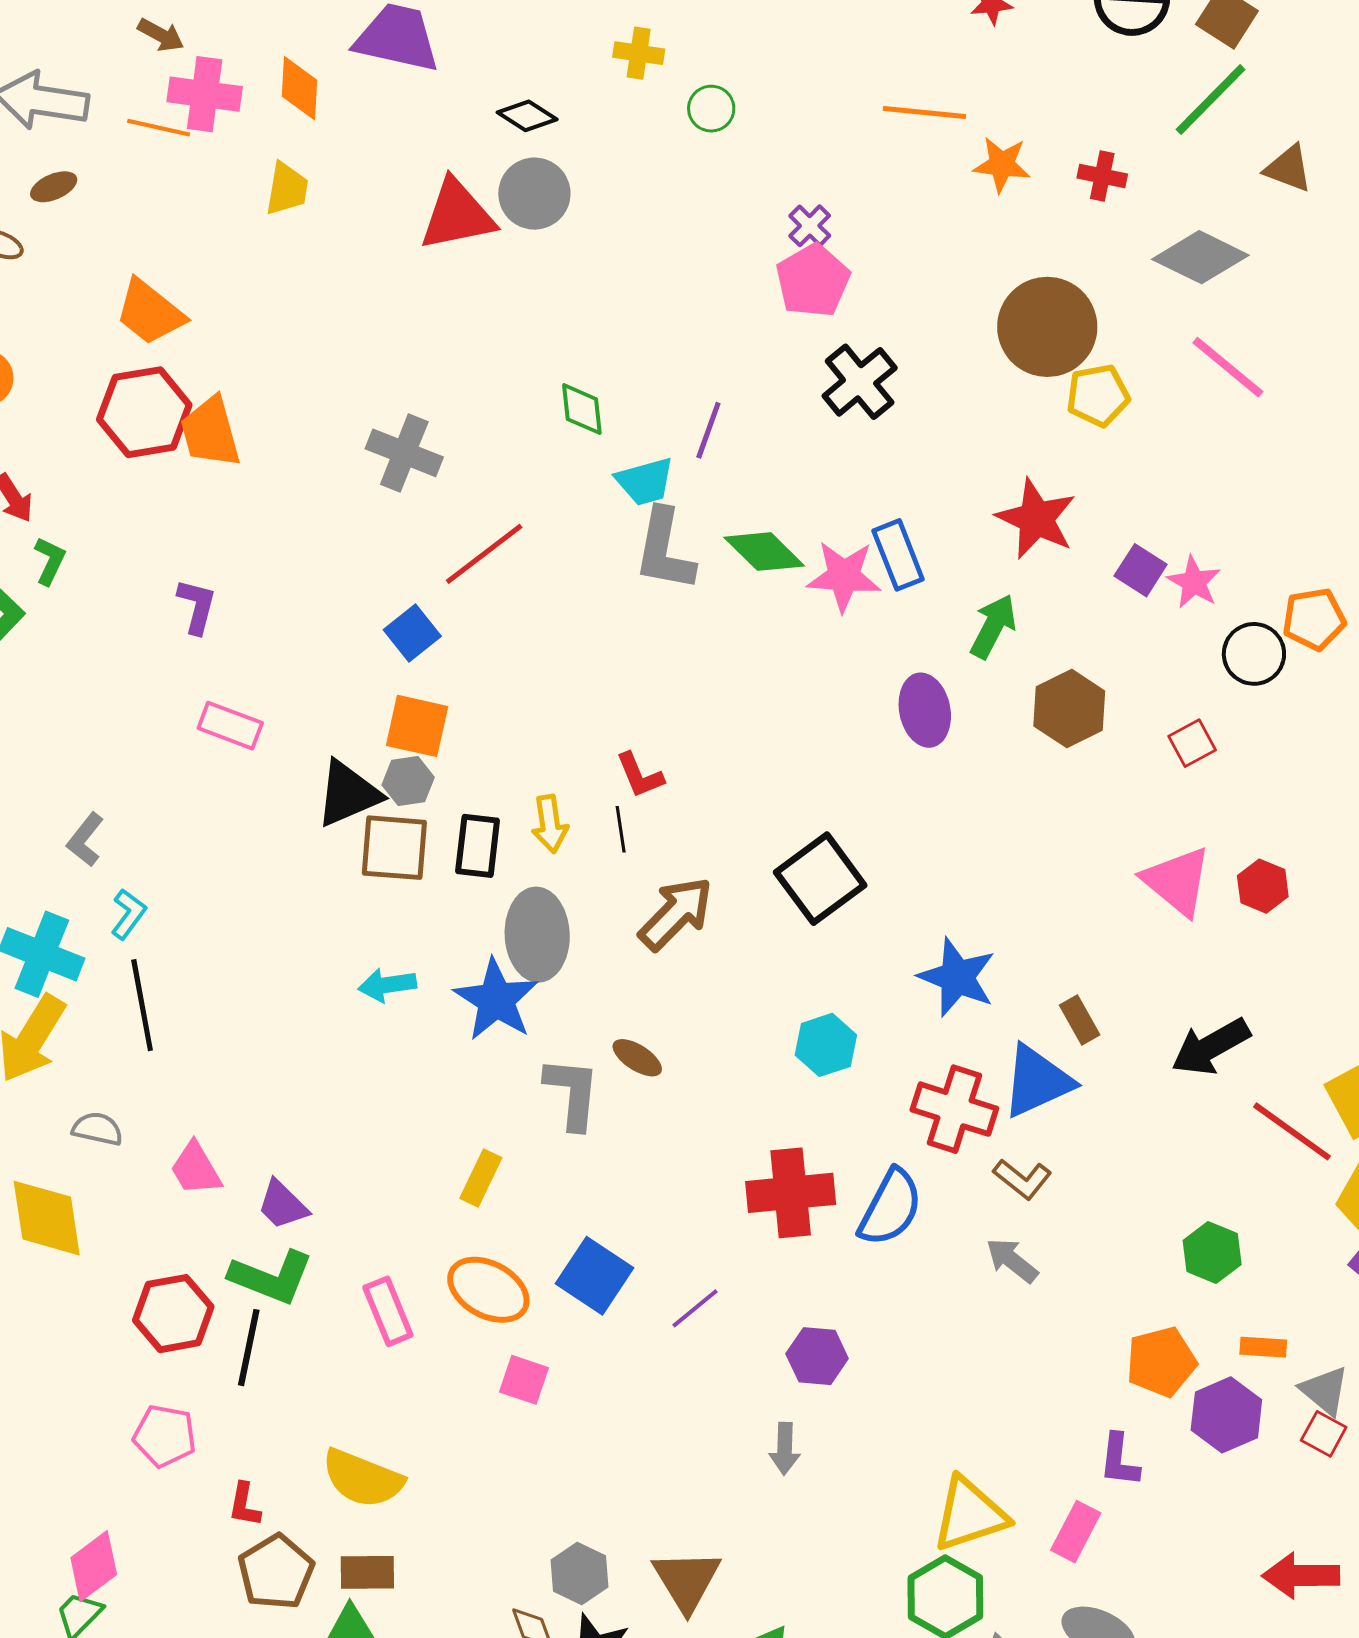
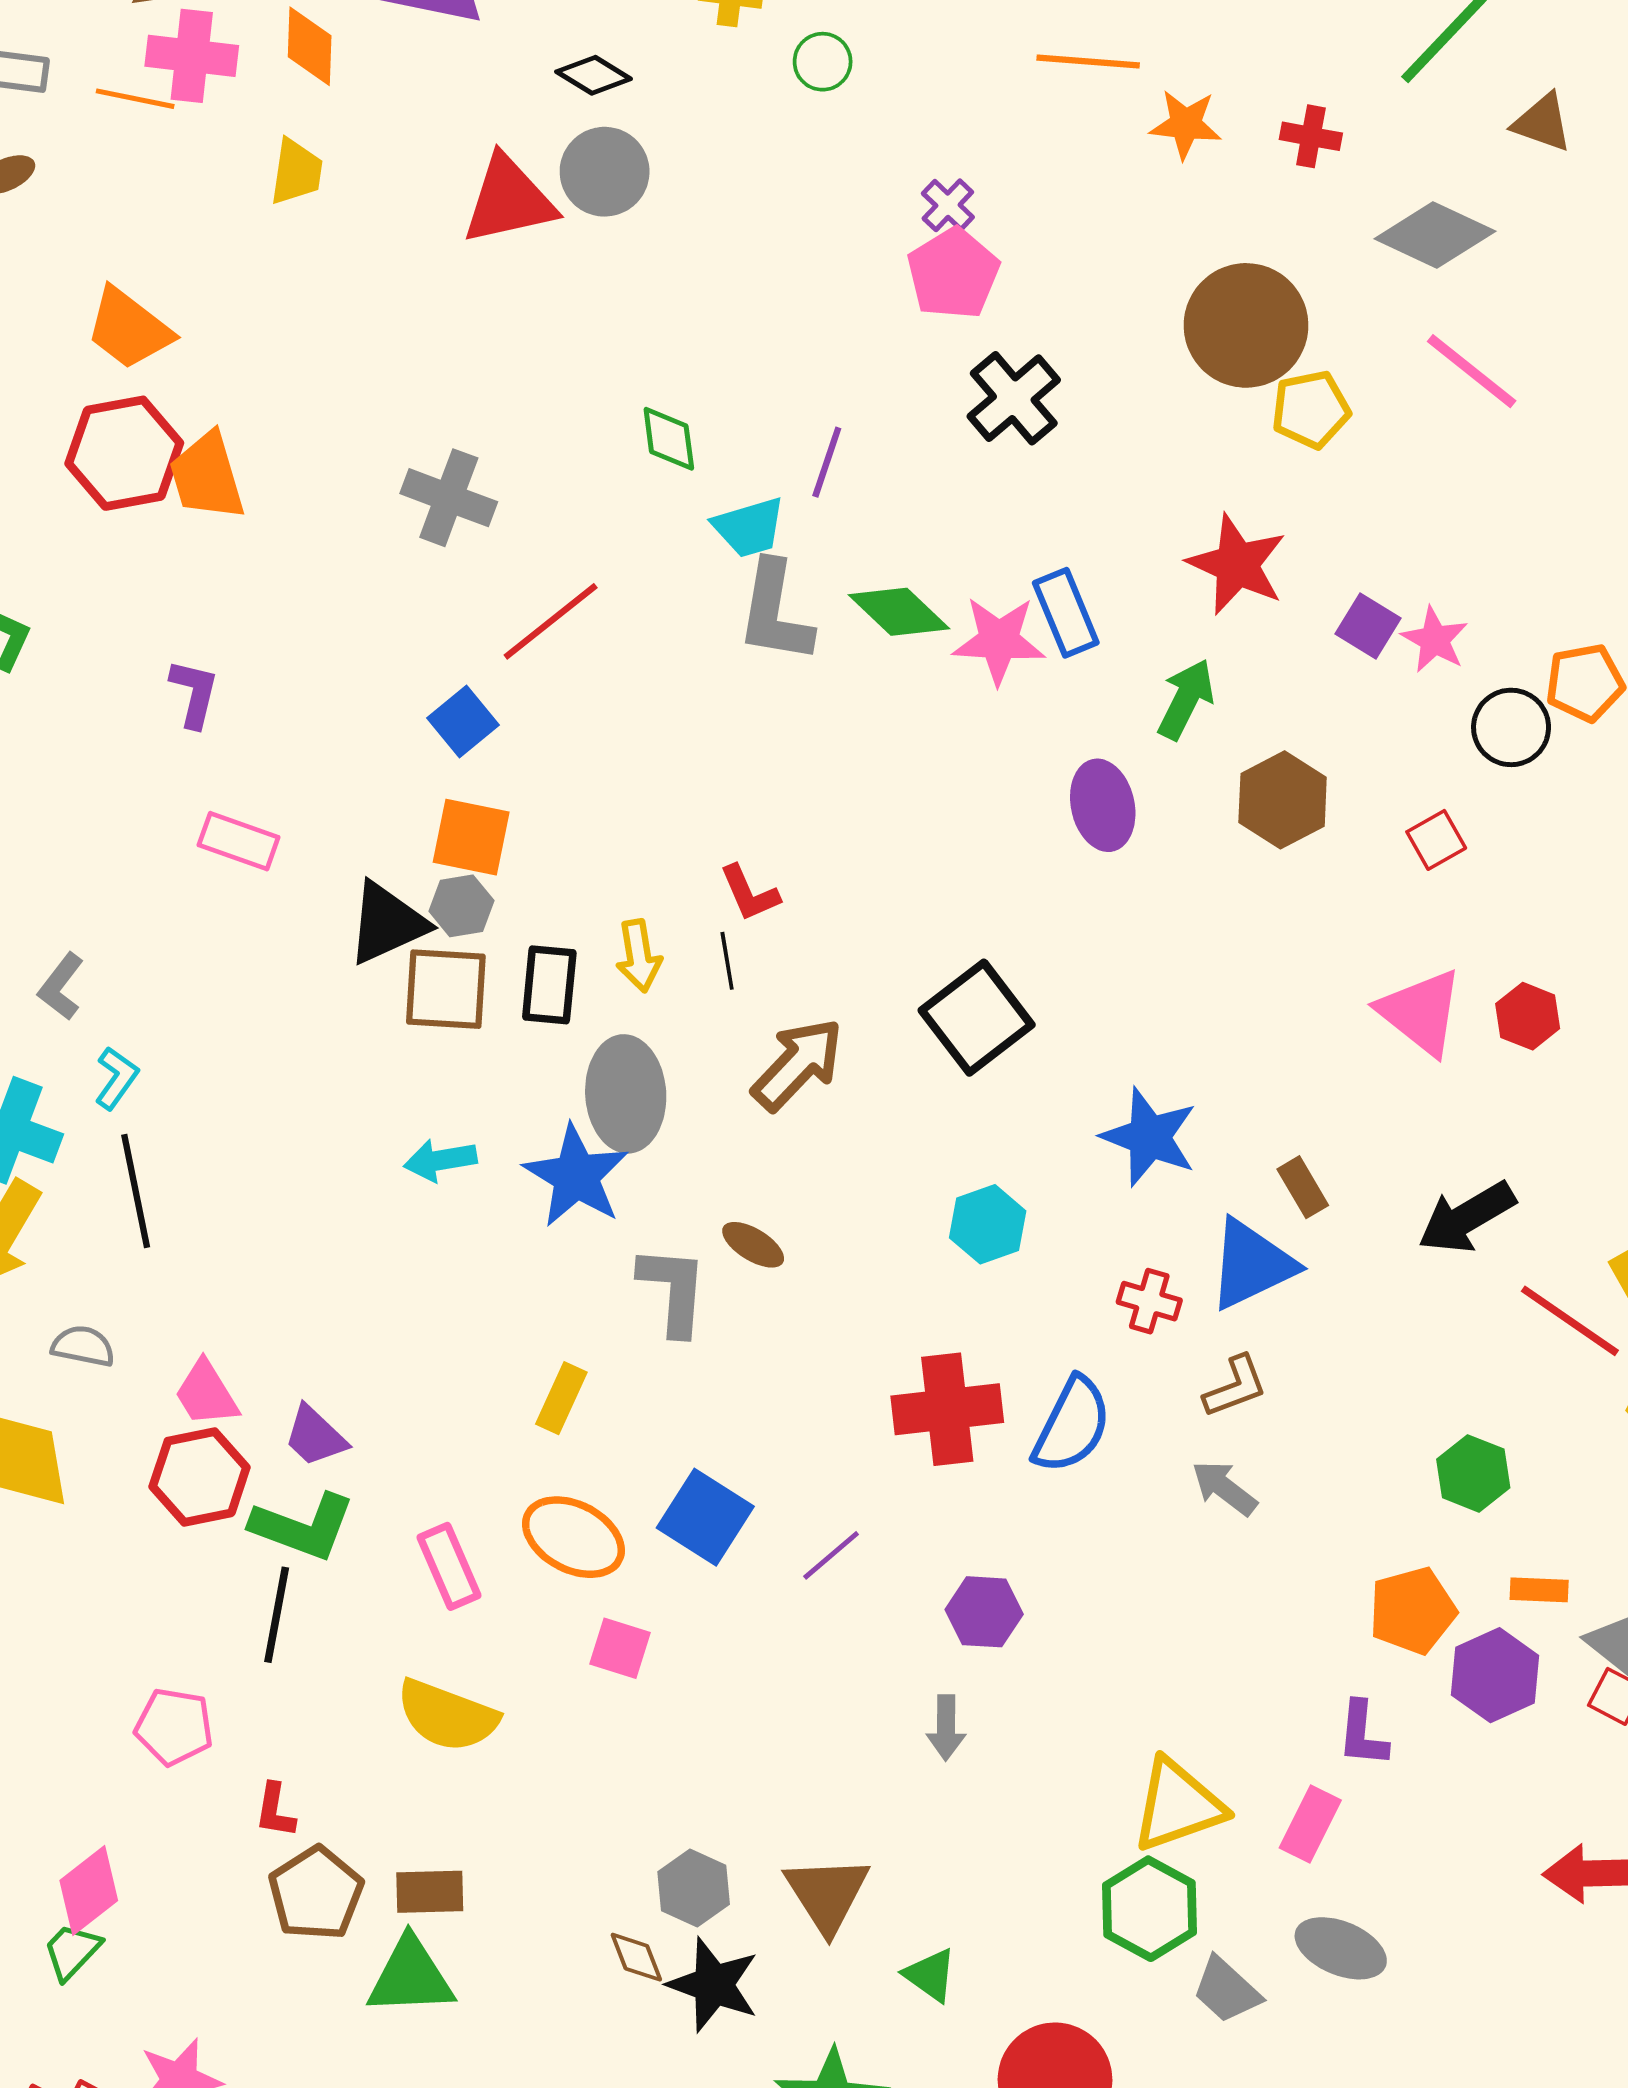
red cross: (954, 1109) -> (1149, 1301), size x0.6
brown L-shape: (1022, 1179) -> (1235, 1387), turned -58
red hexagon: (173, 1314) -> (200, 1477), moved
yellow semicircle: (363, 1478) -> (447, 1716), moved

